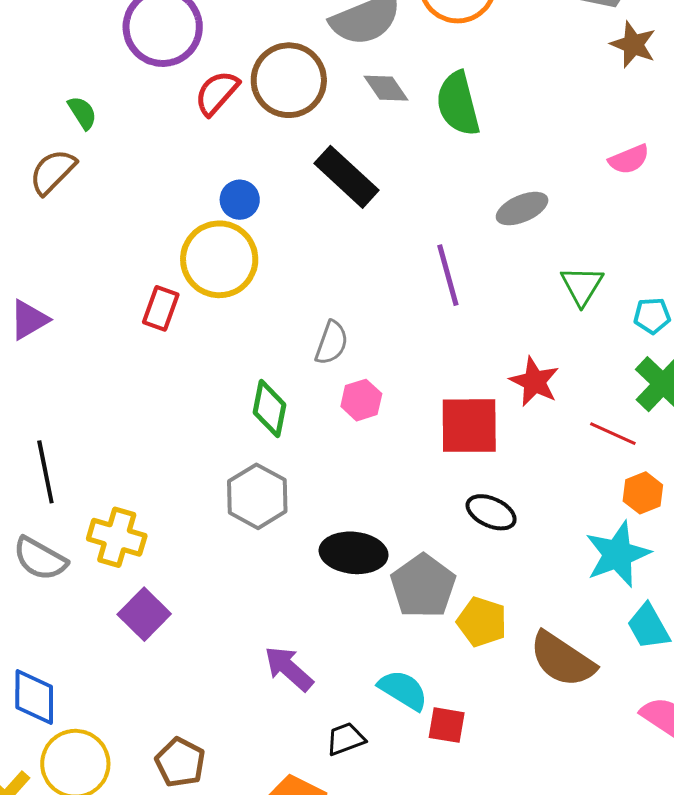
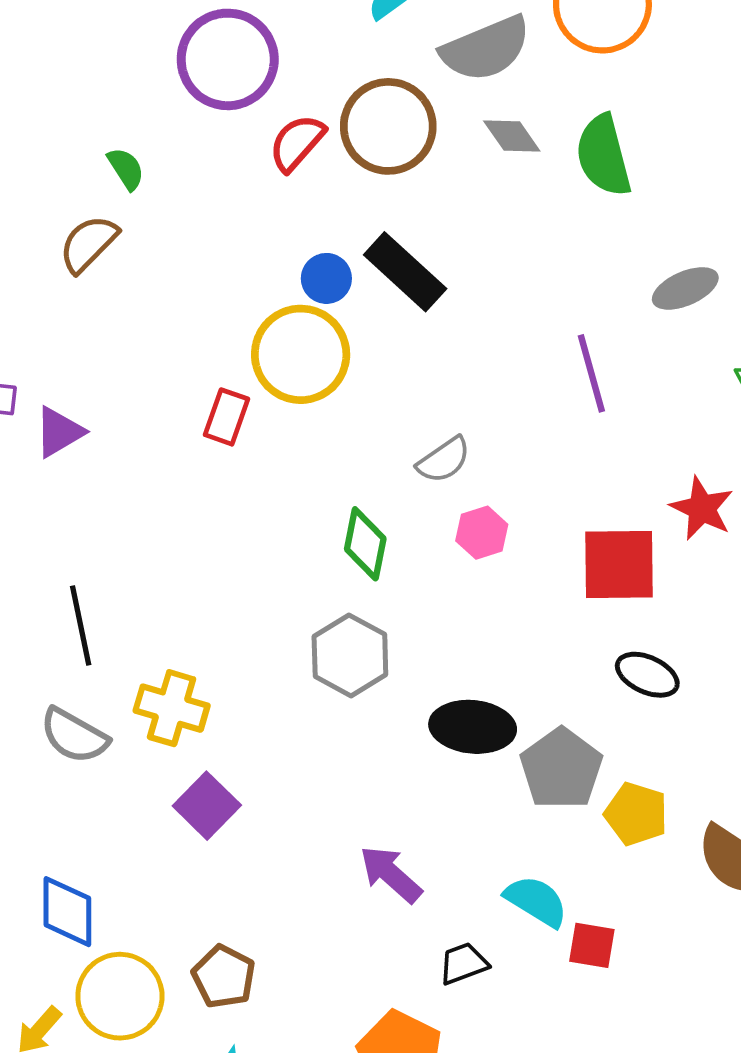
black rectangle: (347, 177) -> (405, 272), moved
gray semicircle: (332, 343) -> (444, 460), turned 36
brown pentagon: (180, 762) -> (224, 977), moved

